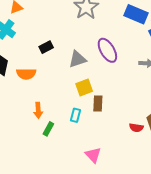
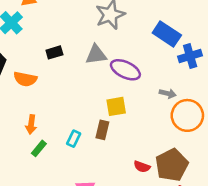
purple ellipse: (107, 50) -> (125, 70), turned -45
gray triangle: (77, 59) -> (96, 55), moved
yellow square: (84, 88) -> (116, 106), moved

